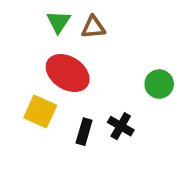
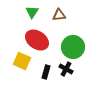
brown triangle: (93, 27) -> (59, 15), moved
green circle: (159, 84) -> (73, 47), moved, size x1.5

